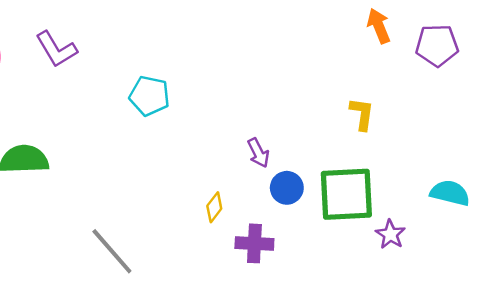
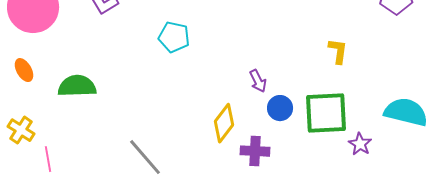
cyan semicircle: (450, 193) -> (406, 112), size x1.4
yellow diamond: (214, 207) -> (224, 123), size x1.6

